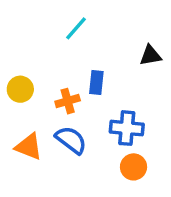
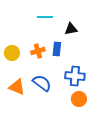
cyan line: (76, 28) -> (45, 17), turned 49
black triangle: (150, 55) -> (71, 29), moved
orange cross: (68, 101) -> (38, 51), moved

